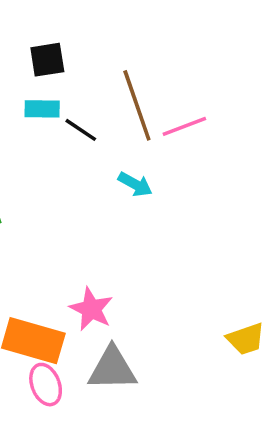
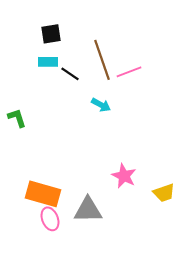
pink star: (91, 309) -> (124, 176), moved

